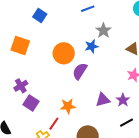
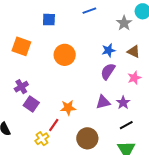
blue square: (40, 15) -> (49, 20), moved, turned -32
gray star: (103, 31) -> (124, 23), moved
blue star: (92, 46) -> (109, 50), moved
purple semicircle: (80, 71) -> (108, 71), moved

